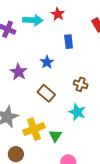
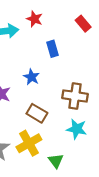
brown cross: (81, 84) -> (75, 96), size x1.5
yellow cross: (34, 129) -> (29, 143), moved

